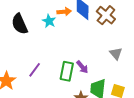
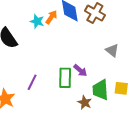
orange arrow: (64, 12) -> (51, 17), turned -40
cyan star: (49, 21) -> (37, 21), moved

